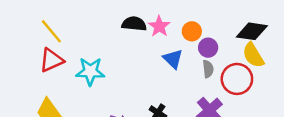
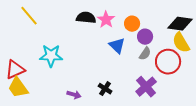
yellow line: (51, 31) -> (29, 16), moved
red triangle: (51, 60) -> (15, 70), moved
gray semicircle: (208, 69) -> (145, 54), turned 40

